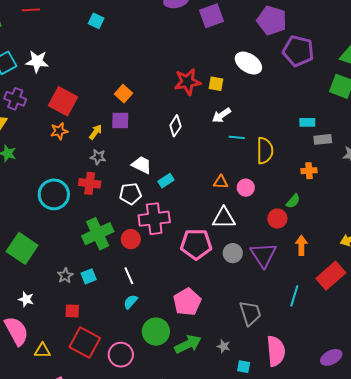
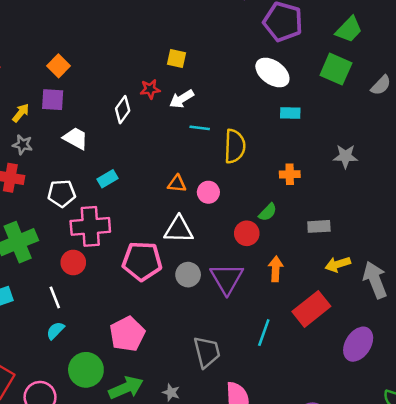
white ellipse: (248, 63) -> (272, 72), moved
red star: (187, 82) -> (150, 89), moved, size x0.6
gray rectangle: (323, 139) -> (319, 226), moved
white trapezoid: (142, 165) -> (76, 138), moved
red circle: (131, 239) -> (73, 262), moved

